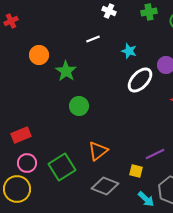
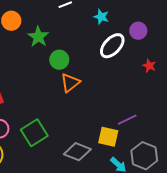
green circle: (79, 106) -> (59, 60), moved
orange triangle: (98, 151) -> (70, 83), moved
yellow square: (136, 171) -> (108, 137), size x1.5

